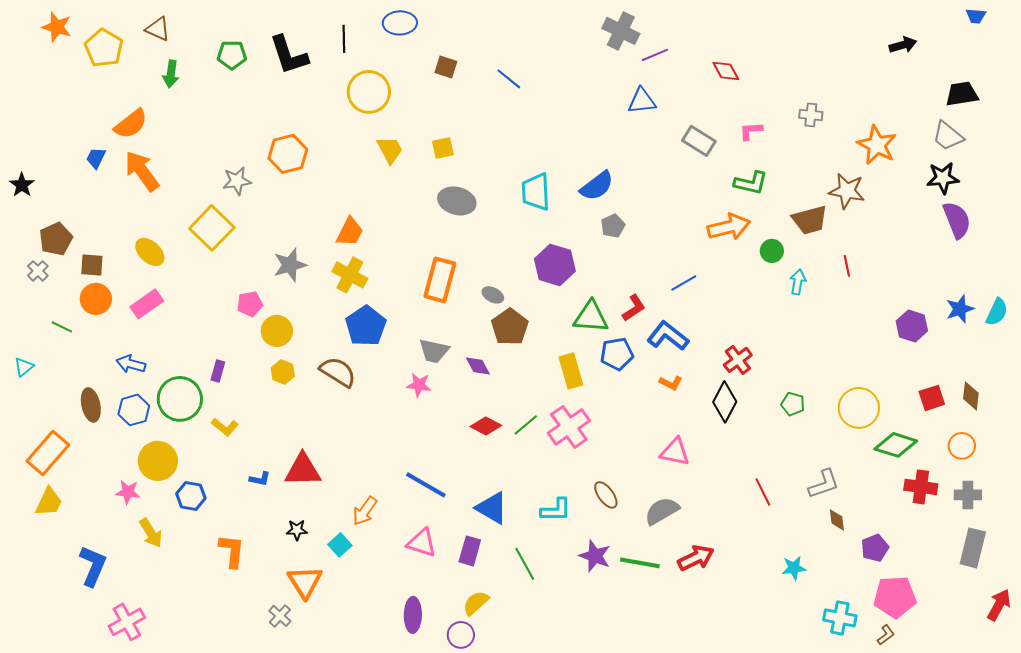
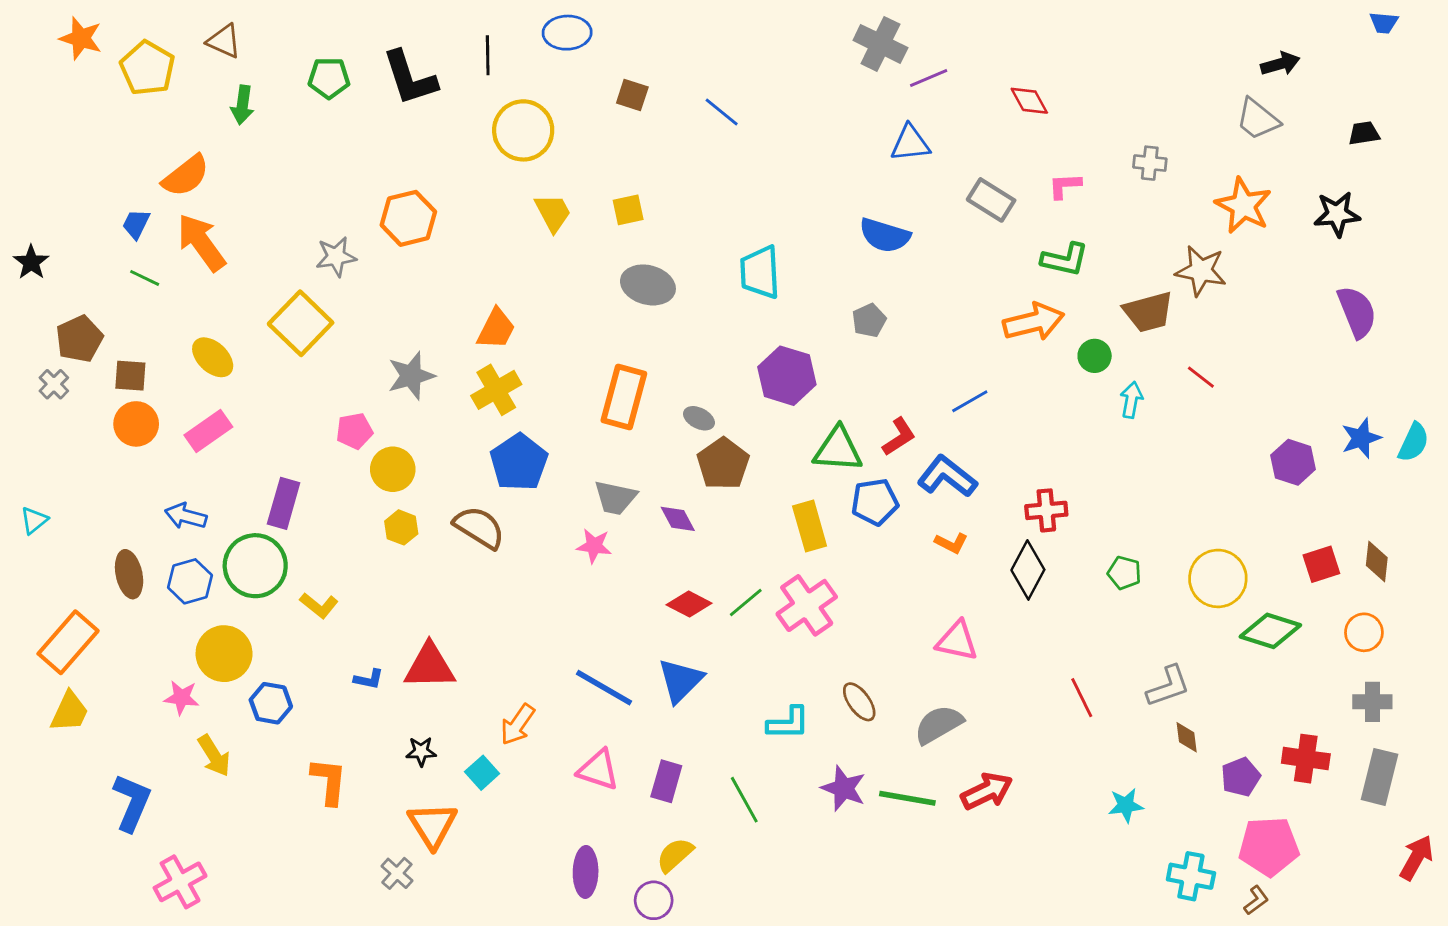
black trapezoid: (962, 94) -> (1364, 133), size x0.7
gray trapezoid: (948, 136) -> (1258, 119), moved
black star: (943, 178) -> (1337, 214), moved
blue semicircle: (597, 186) -> (885, 235), moved, turned 54
red line: (847, 266) -> (1201, 377), turned -40
yellow cross: (350, 275) -> (496, 390), turned 32
green line: (62, 327) -> (145, 278), moved
red cross: (738, 360) -> (1046, 510), turned 32
purple rectangle: (218, 371) -> (284, 503), moved, size x1.6
red cross: (921, 487) -> (1306, 759), moved
blue triangle: (492, 508) -> (681, 681), moved, turned 45

